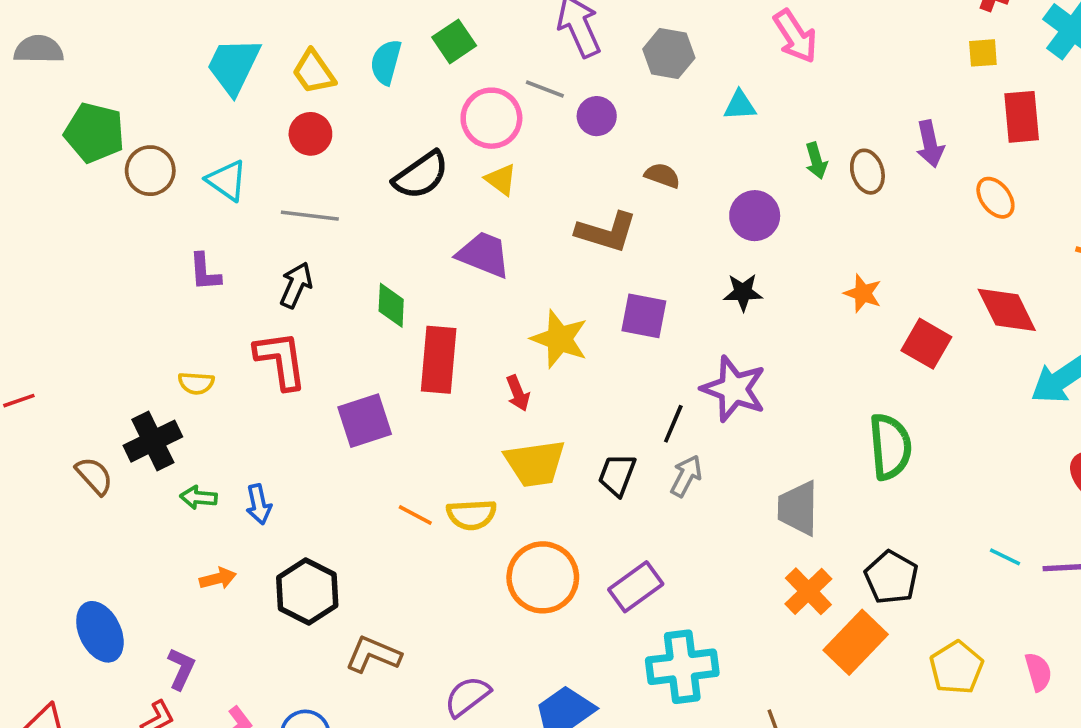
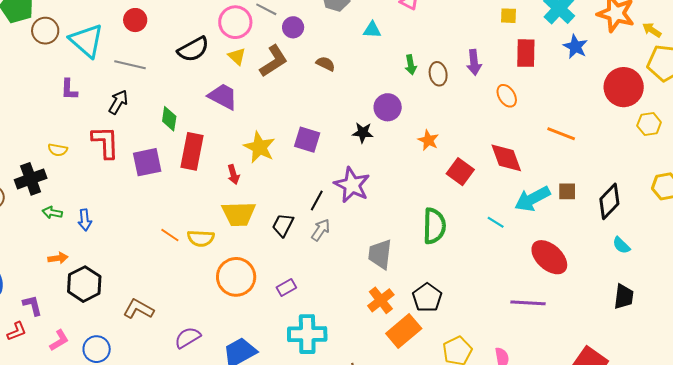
cyan triangle: (227, 181) -> (87, 41), size x1.5
purple circle: (755, 216) -> (388, 107), moved
brown L-shape: (606, 232) -> (274, 61), moved, turned -56
purple square: (365, 421) -> (147, 162), moved
cyan line: (1005, 557) -> (496, 222), moved
purple rectangle: (636, 587) -> (286, 288), size x0.7
black hexagon: (307, 592) -> (84, 284), moved
purple L-shape: (181, 669) -> (33, 305), turned -45

